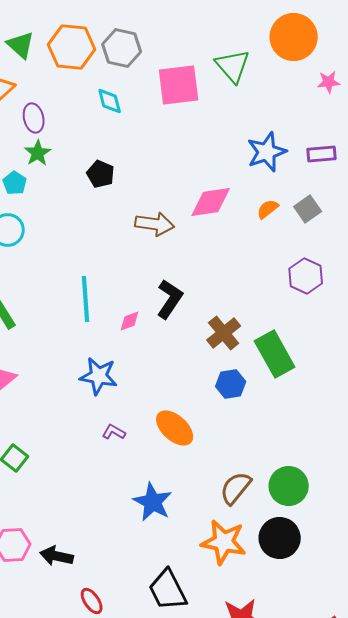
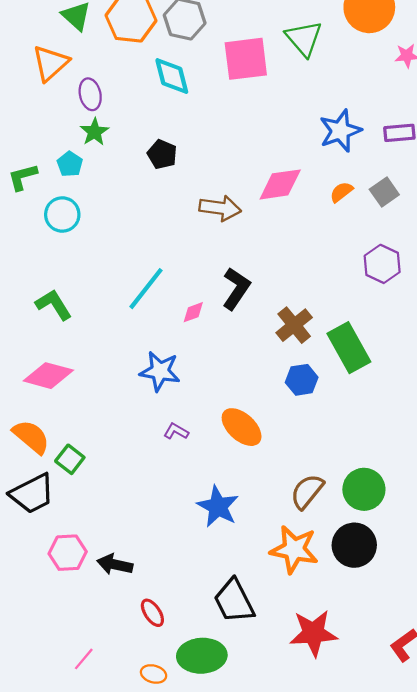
cyan diamond: (110, 101) -> (172, 76), size x1.4
cyan line: (86, 299) -> (146, 289), turned 42

